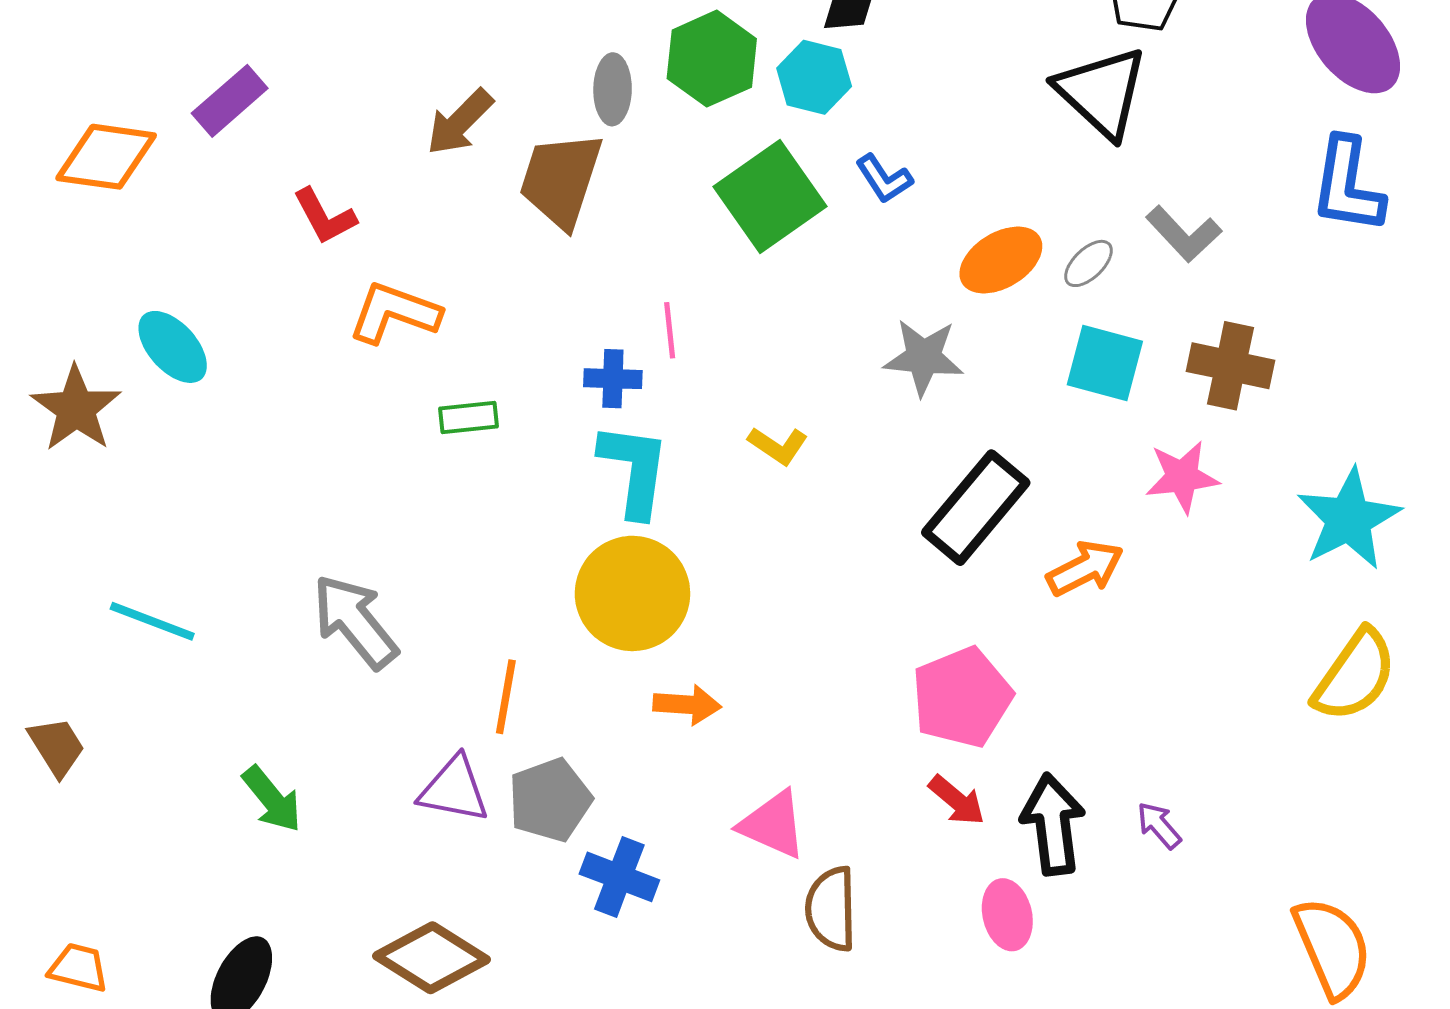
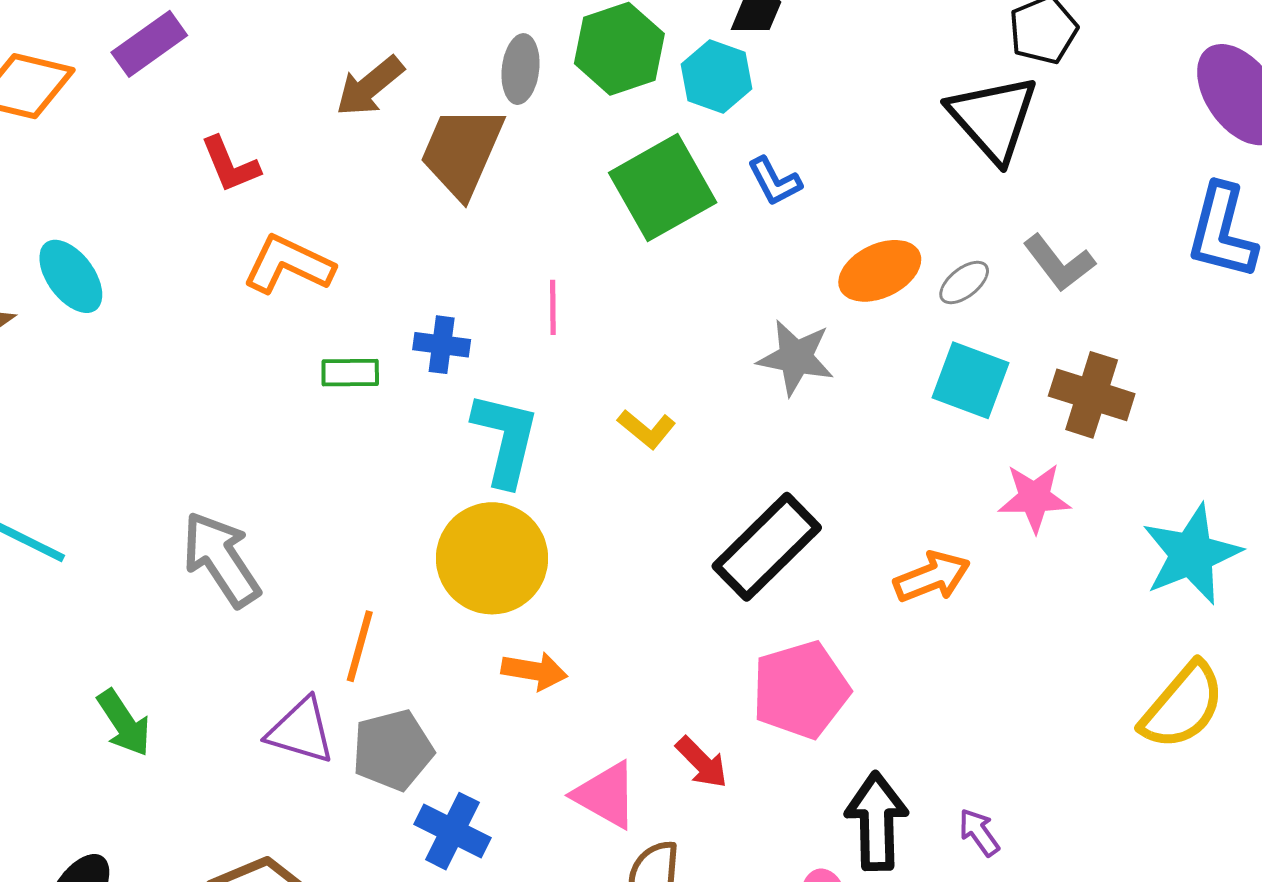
blue cross: (613, 379) -> (442, 345), moved
black rectangle: (976, 508) -> (767, 547), moved
red arrow: (957, 800) -> (702, 762), moved

